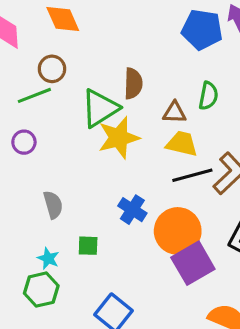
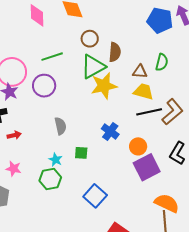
brown circle: (52, 69) -> (90, 39), moved
purple circle: (24, 142) -> (44, 86), size x1.5
orange circle: (178, 231) -> (138, 146), size x0.6

